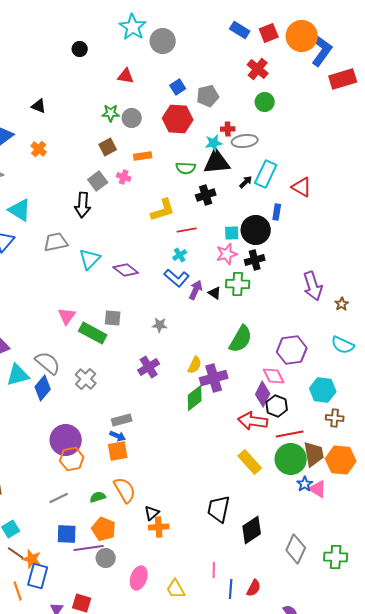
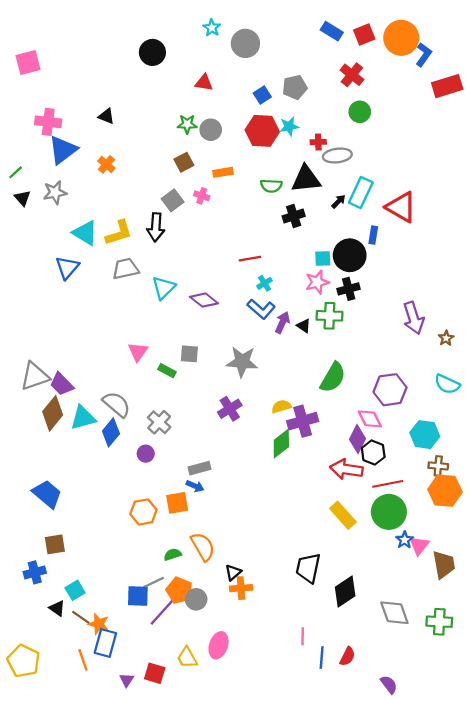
cyan star: (133, 27) -> (212, 28), size x0.6
black circle: (80, 49) -> (152, 52), size x1.5
blue L-shape: (322, 51) -> (424, 55), size x0.7
gray pentagon: (208, 96) -> (295, 87), moved
cyan star: (214, 143) -> (289, 126), moved
red triangle: (302, 187) -> (401, 207), size x1.4
yellow L-shape: (163, 210) -> (119, 233), moved
red line: (187, 230) -> (250, 259), moved
gray star: (160, 325) -> (242, 362), size x1.8
green rectangle: (93, 333) -> (167, 371), size x0.6
yellow semicircle: (195, 365) -> (281, 407), turned -132
purple circle: (66, 440) -> (146, 454), moved, size x0.5
orange square: (118, 451) -> (177, 503), moved
brown trapezoid: (314, 454) -> (444, 565), moved
orange hexagon: (341, 460) -> (445, 491), moved
pink triangle: (318, 489) -> (419, 546), turned 36
gray line: (59, 498) -> (154, 582), moved
purple line: (89, 548) -> (163, 612), turned -40
gray diamond: (296, 549) -> (394, 613), turned -44
gray circle: (106, 558) -> (196, 599), moved
yellow trapezoid: (176, 589) -> (187, 658), moved

